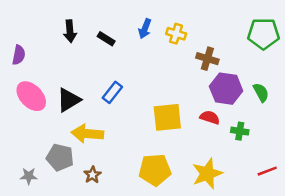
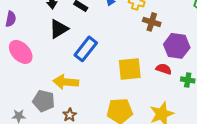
brown cross: (207, 59) -> (152, 22), moved
blue rectangle: (112, 92) -> (86, 49), size x1.4
black triangle: (69, 100) -> (59, 29), moved

